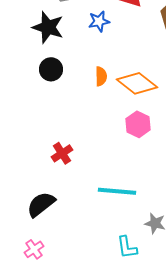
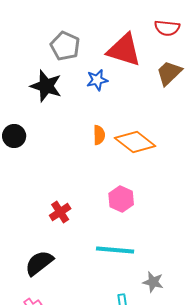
black circle: (51, 69) -> (14, 136), moved
pink hexagon: (138, 124) -> (121, 199), moved

